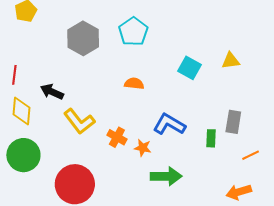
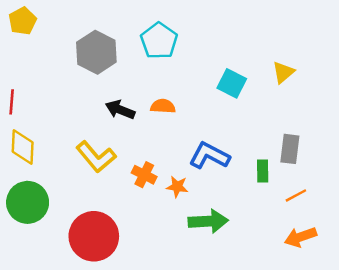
yellow triangle: (231, 61) -> (283, 72), turned -30
black arrow: (52, 92) -> (120, 110), moved
orange line: (251, 155) -> (296, 195), moved

